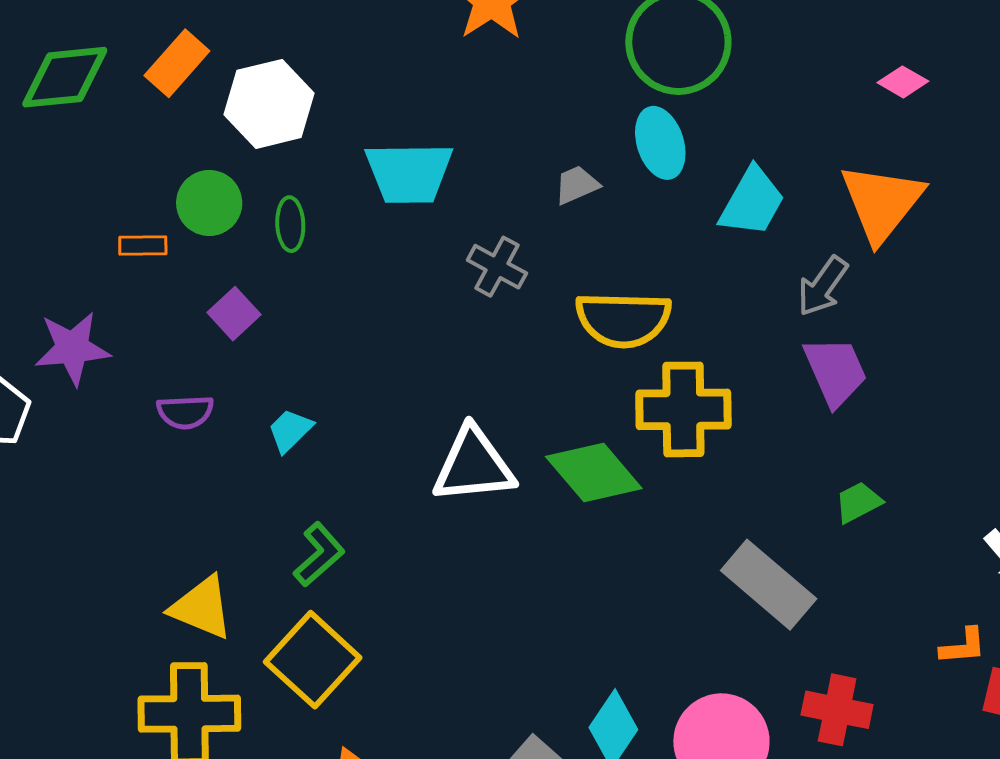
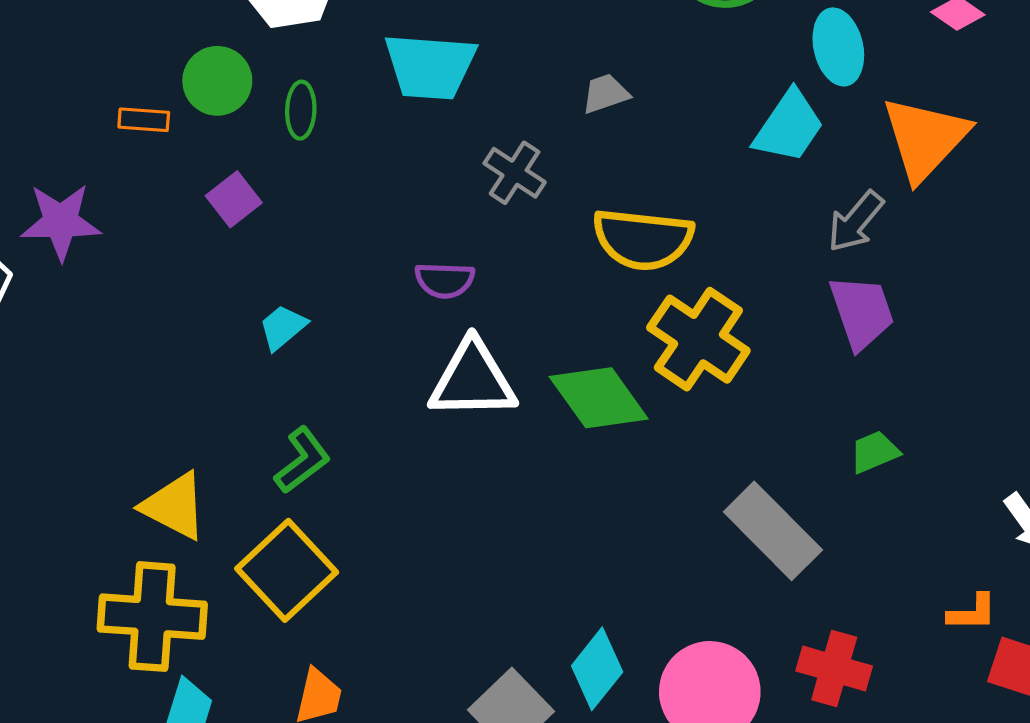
cyan ellipse: (660, 143) -> (838, 47), moved
yellow cross: (683, 409) -> (698, 339), turned 30
purple semicircle: (185, 412) -> (445, 280), moved

